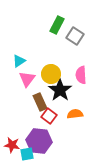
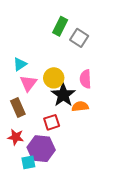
brown rectangle: (40, 102) -> (18, 108), moved
orange semicircle: (75, 114) -> (80, 106), moved
red square: (49, 116) -> (52, 122), turned 35
red star: (12, 145) -> (16, 137), moved

